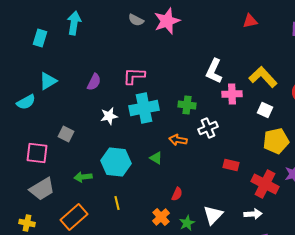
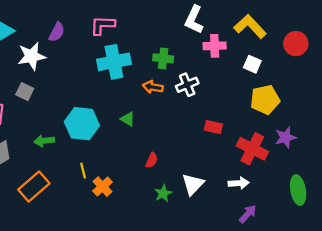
white star: (109, 116) -> (32, 56), moved, size x1.4
orange arrow: (178, 140) -> (153, 87), moved
orange cross: (161, 217) -> (103, 187), moved

